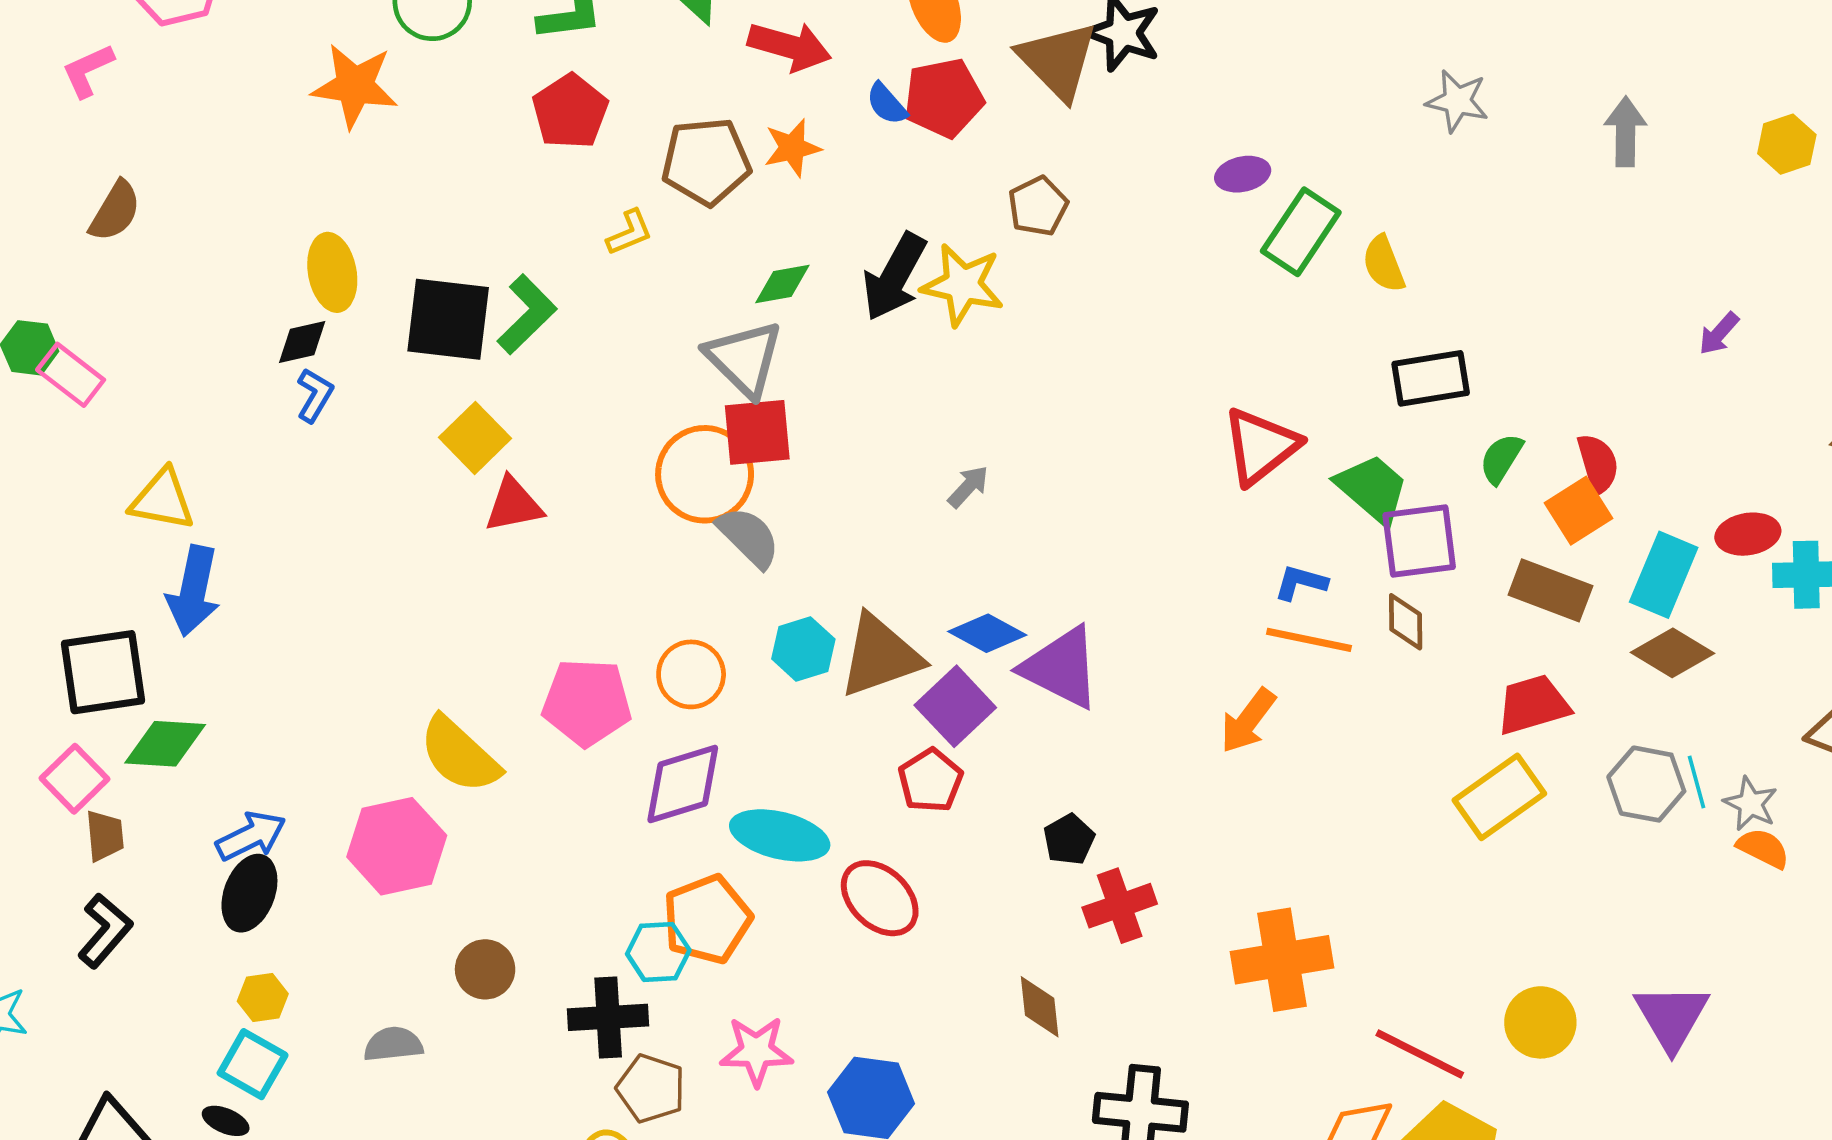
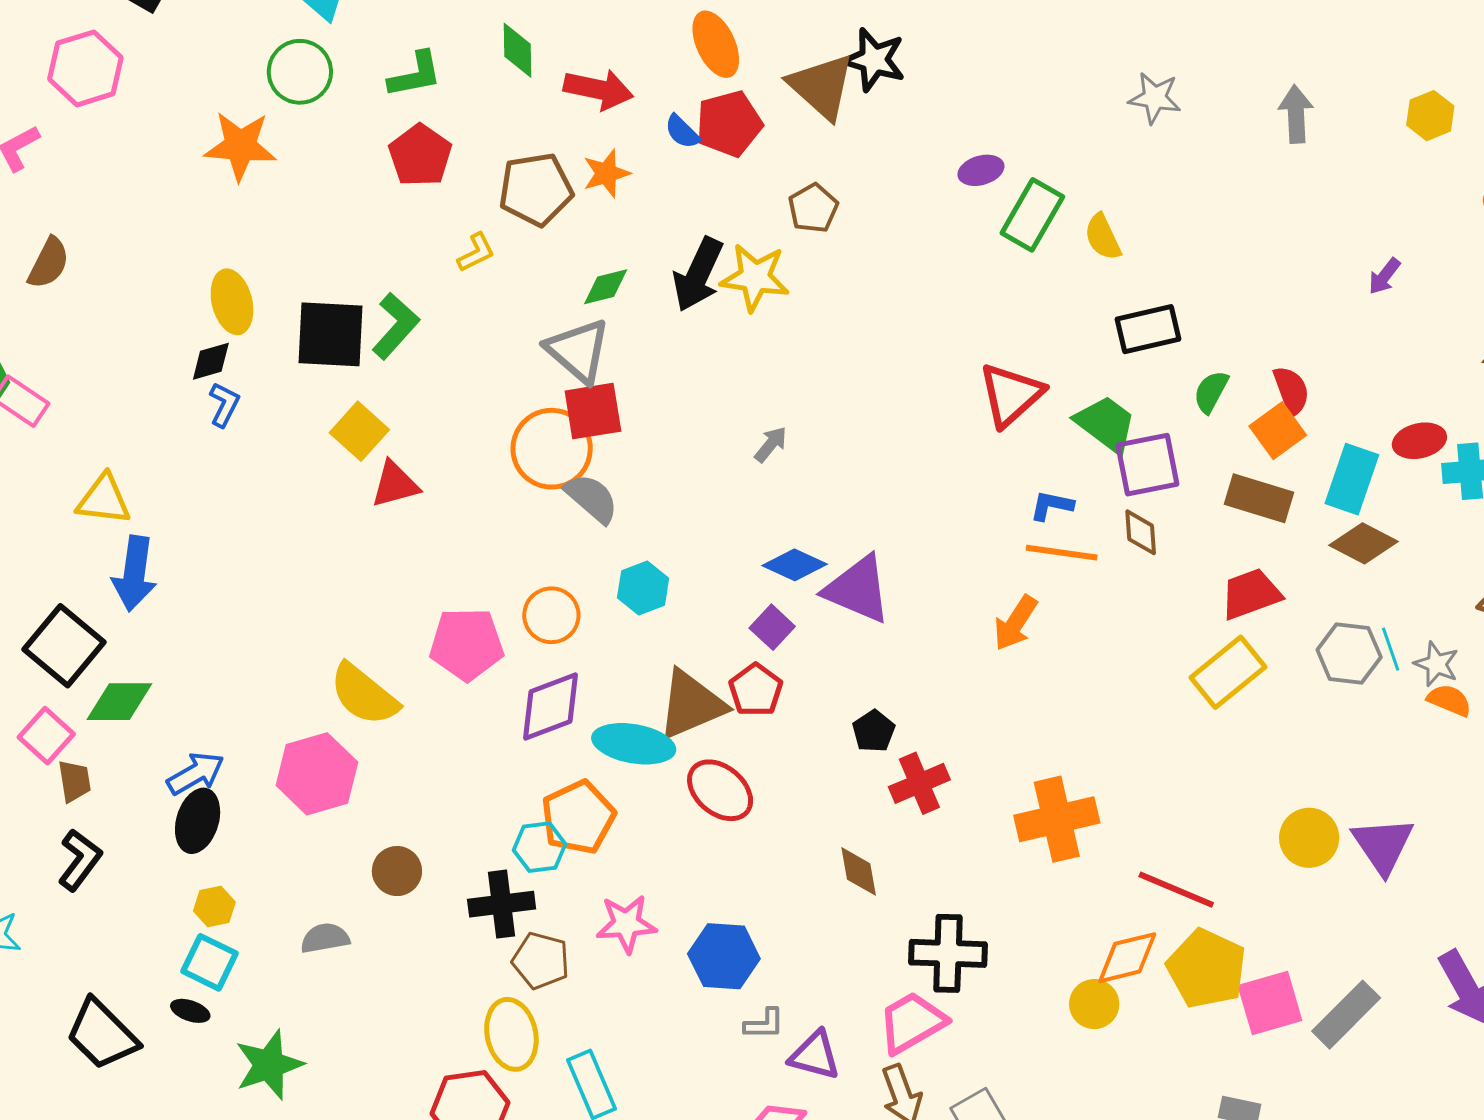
brown triangle: (880, 656) -> (691, 705), moved
black square: (103, 672) -> (64, 646), turned -38
purple square: (955, 706) -> (772, 627), size x0.7
yellow circle: (1540, 1022) -> (1309, 838), moved

